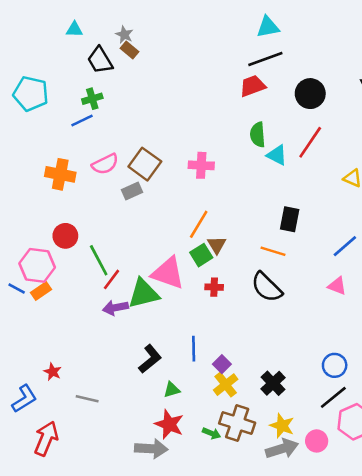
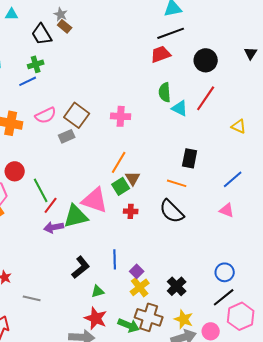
cyan triangle: (74, 29) -> (12, 14), moved
green arrow: (212, 433) -> (129, 325), size x1.5

